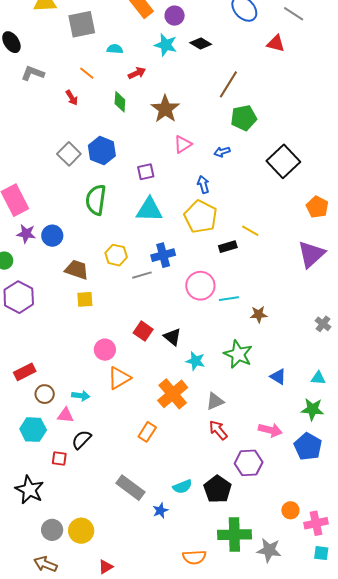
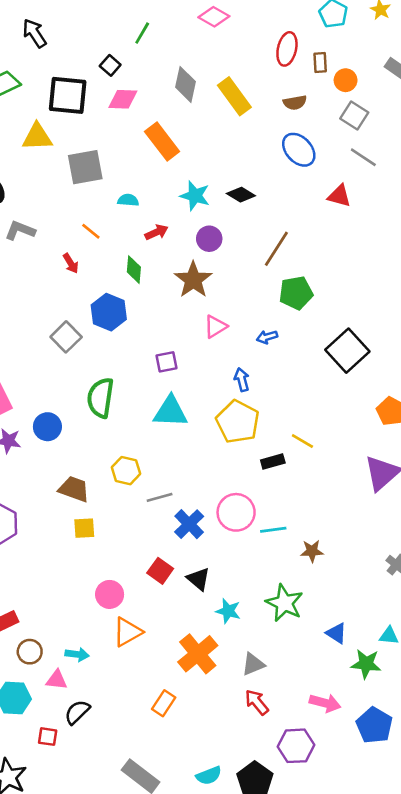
purple circle: (175, 16) -> (209, 239), moved
blue hexagon: (102, 151) -> (109, 312), moved
blue circle: (52, 236) -> (47, 427), moved
blue cross: (163, 255) -> (189, 524), moved, turned -30
green star: (312, 409) -> (366, 664), moved

